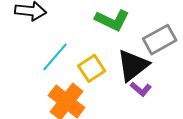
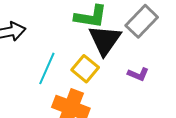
black triangle: (133, 65) -> (105, 40), moved

